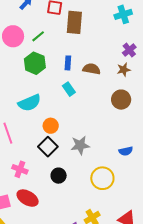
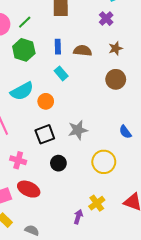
purple cross: (129, 50) -> (106, 19), moved
orange circle: (51, 126) -> (46, 101), moved
black square: (48, 147) -> (45, 134), turned 30
blue semicircle: (126, 151) -> (125, 132), turned 72

